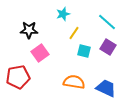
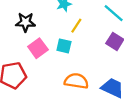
cyan square: (84, 51) -> (64, 46), moved

